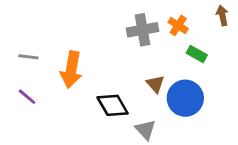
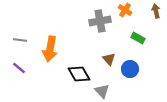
orange cross: (178, 25) -> (125, 10), moved
blue circle: (185, 98) -> (130, 69), size x0.7

